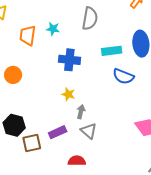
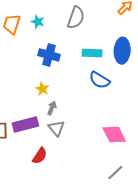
purple rectangle: (58, 132) -> (25, 124), size x1.4
red semicircle: (77, 161) -> (40, 156), turned 114

